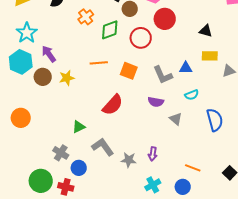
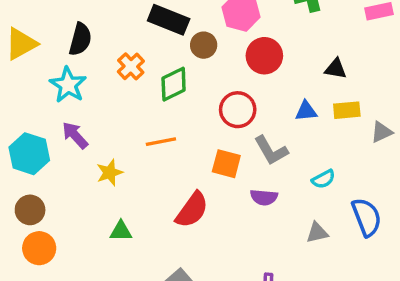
cyan star: (27, 33) -> (68, 85), moved
red circle: (141, 38) -> (238, 110), moved
blue triangle: (186, 68) -> (306, 111), moved
orange square: (129, 71) -> (226, 164), moved
brown circle: (43, 77) -> (30, 210), moved
gray triangle: (176, 119) -> (317, 233), moved, turned -48
green triangle: (79, 127) -> (121, 231), moved, turned 32

